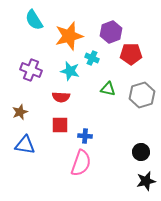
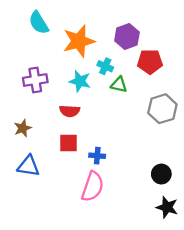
purple cross: (31, 70) -> (35, 80), turned -30
green triangle: (108, 89) -> (119, 85), moved
black star: (146, 181) -> (167, 207), turned 30

